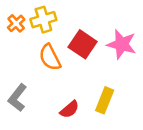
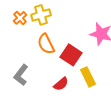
red square: (83, 44) -> (71, 55), moved
yellow rectangle: (105, 100) -> (88, 77), turned -48

